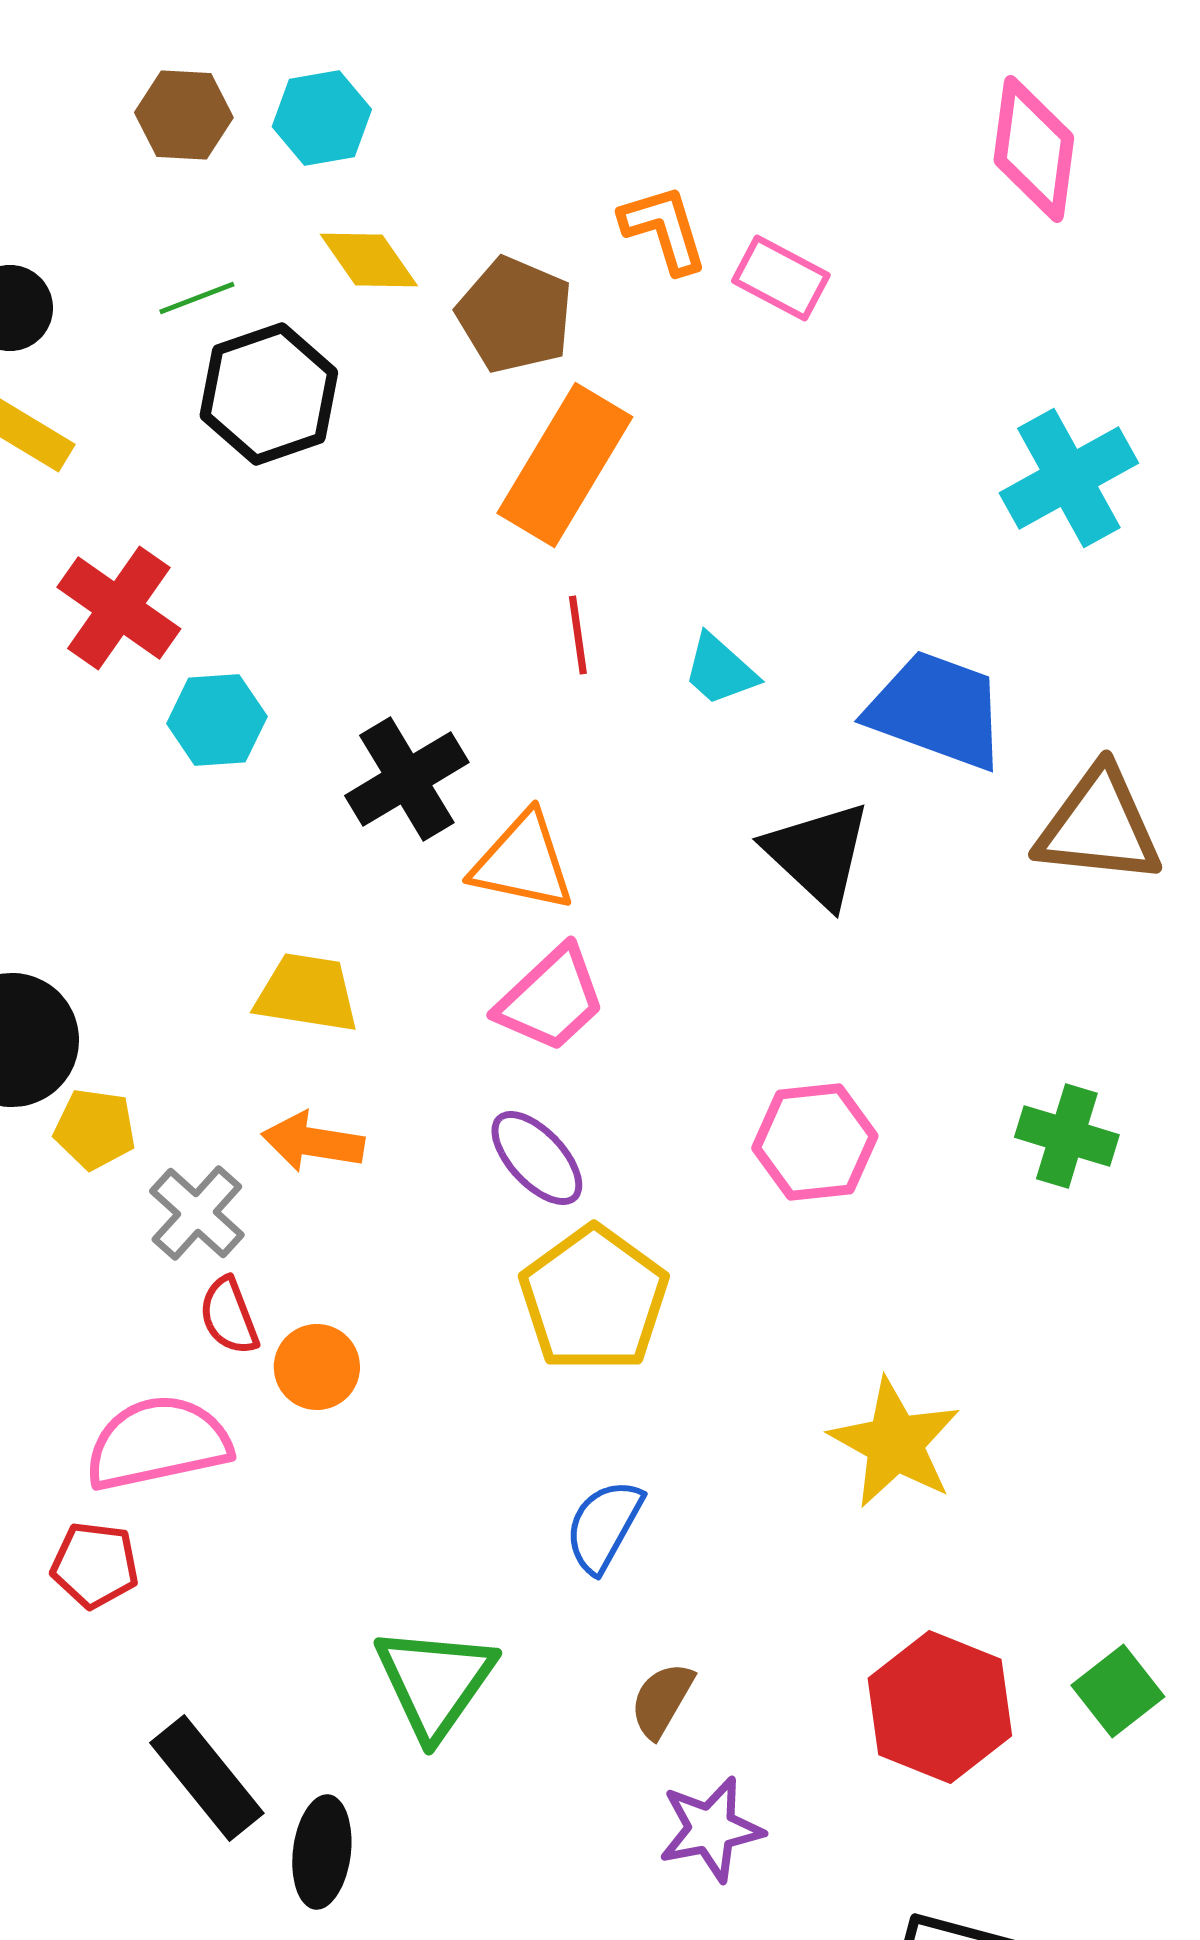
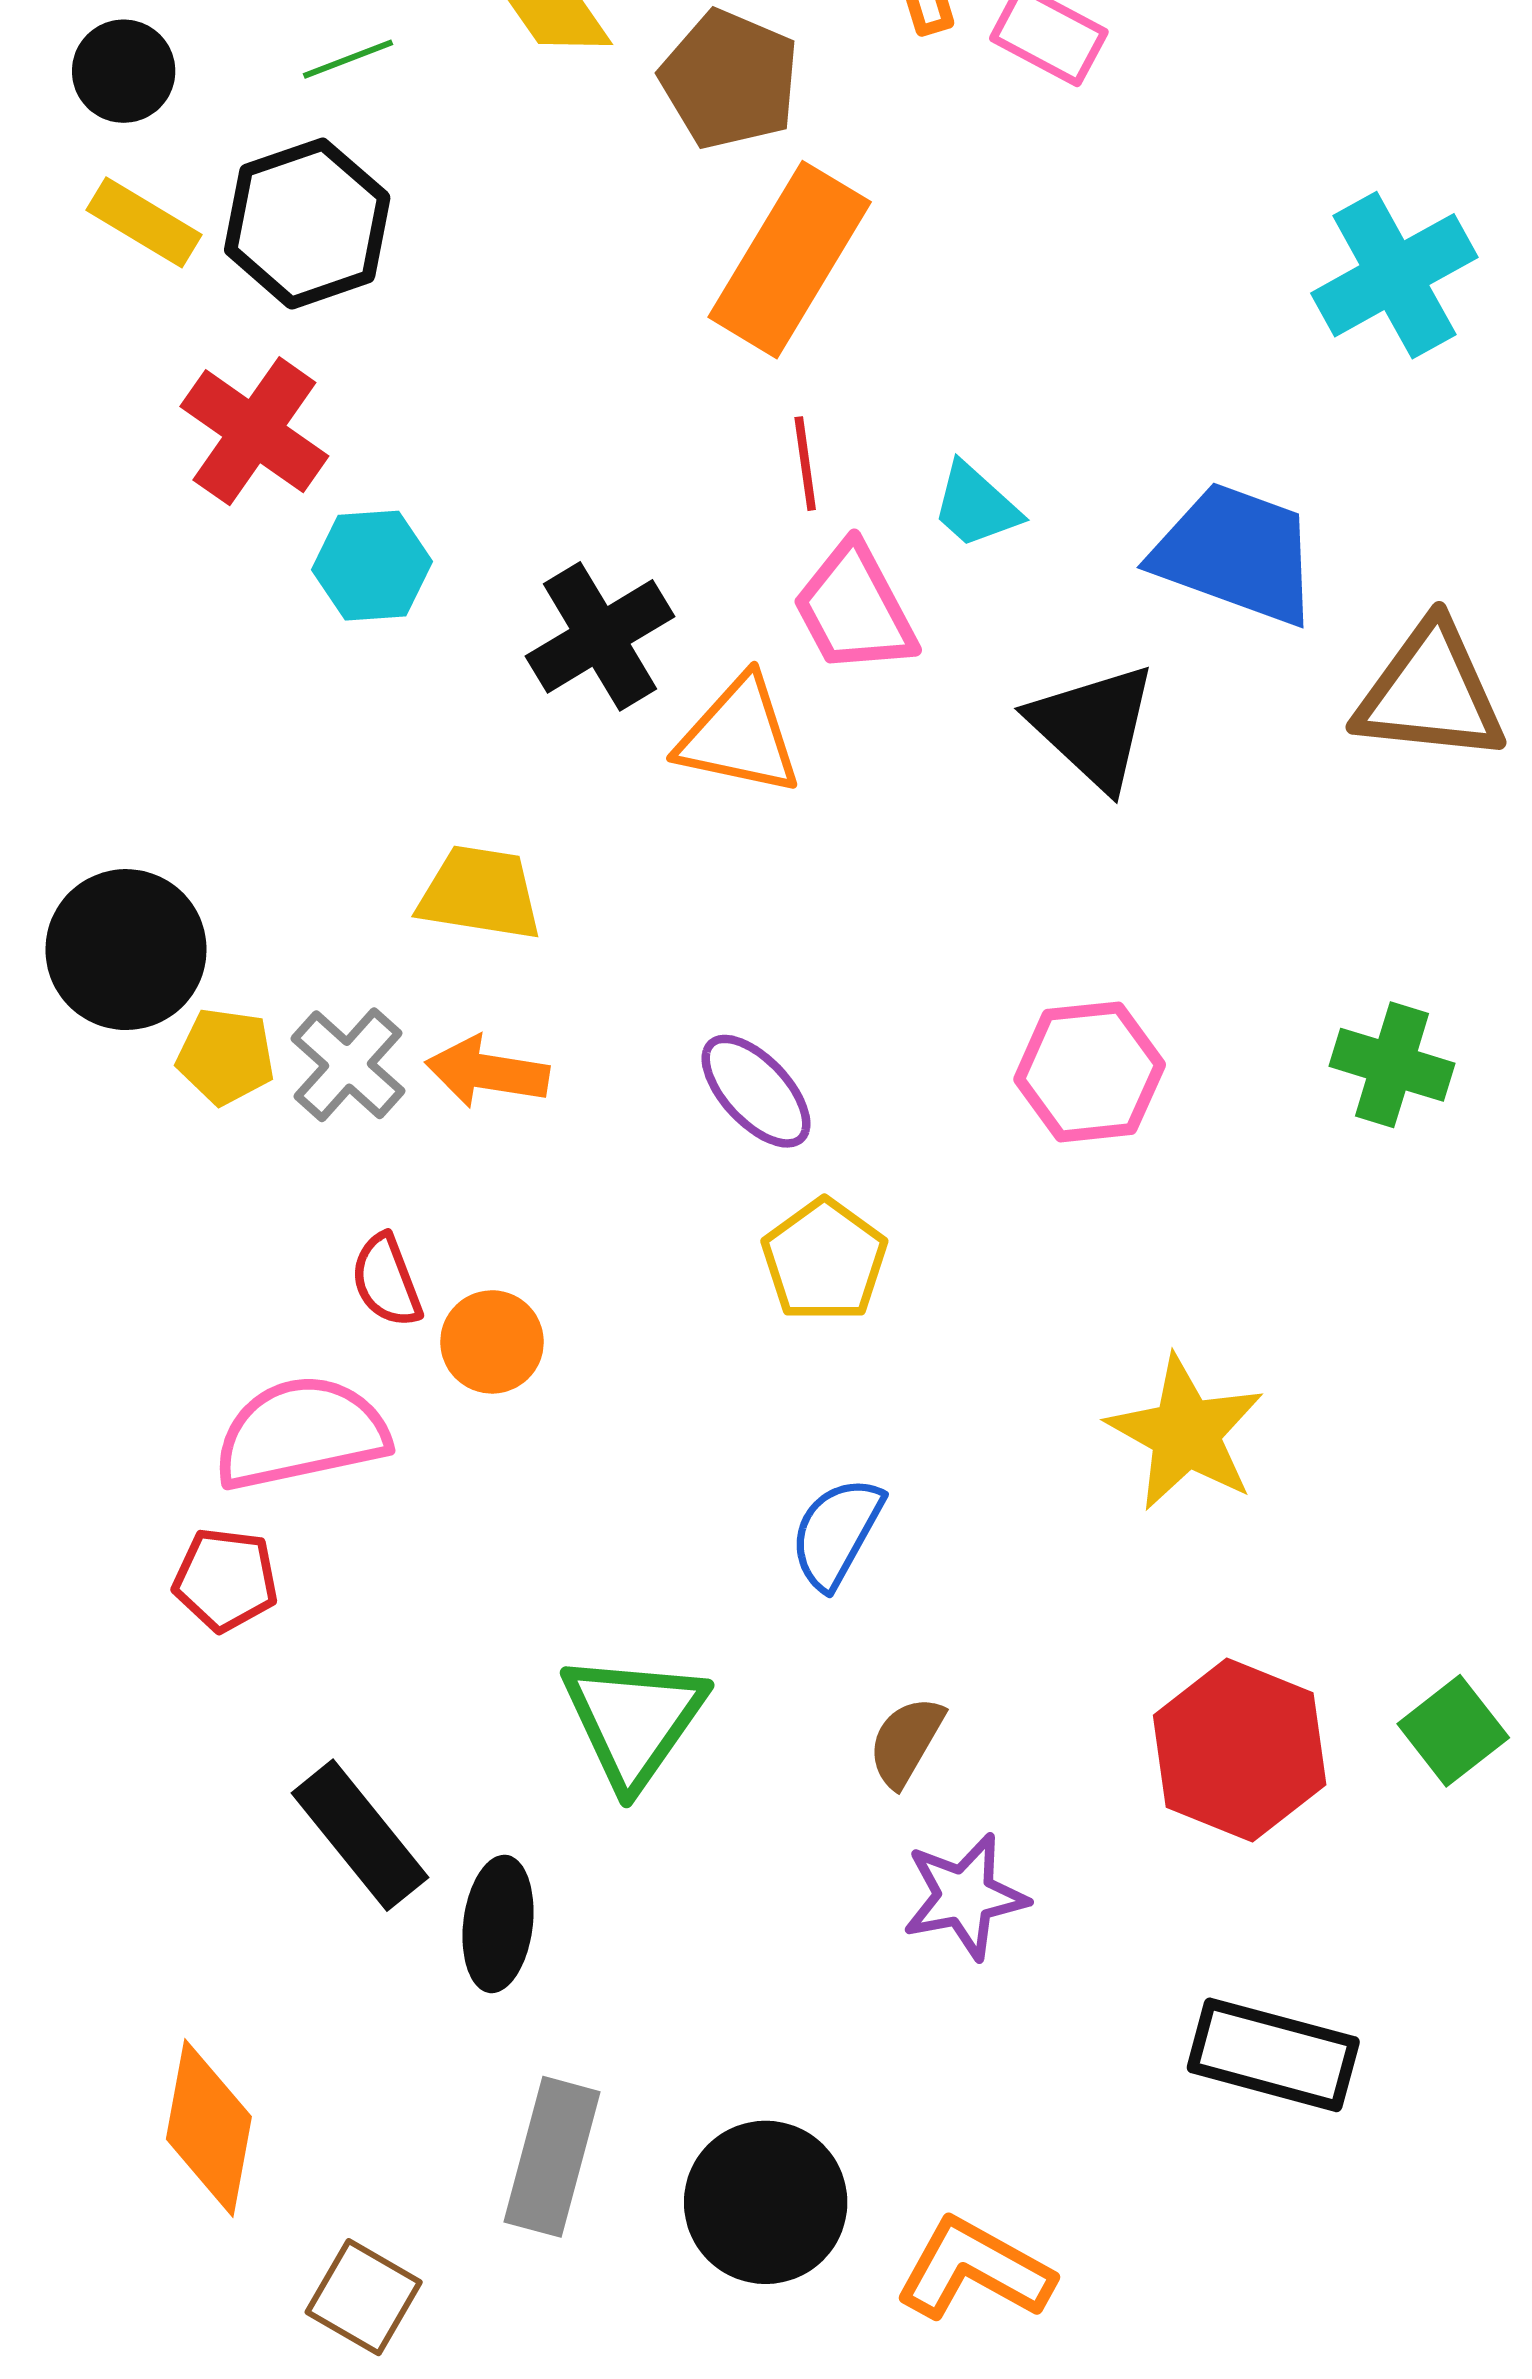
black hexagon: (269, 394) -> (307, 224), moved
pink trapezoid: (551, 999) -> (854, 609), moved, turned 105
gray cross: (197, 1213) -> (348, 1065), moved
yellow pentagon: (594, 1299) -> (824, 1260), size x0.7

